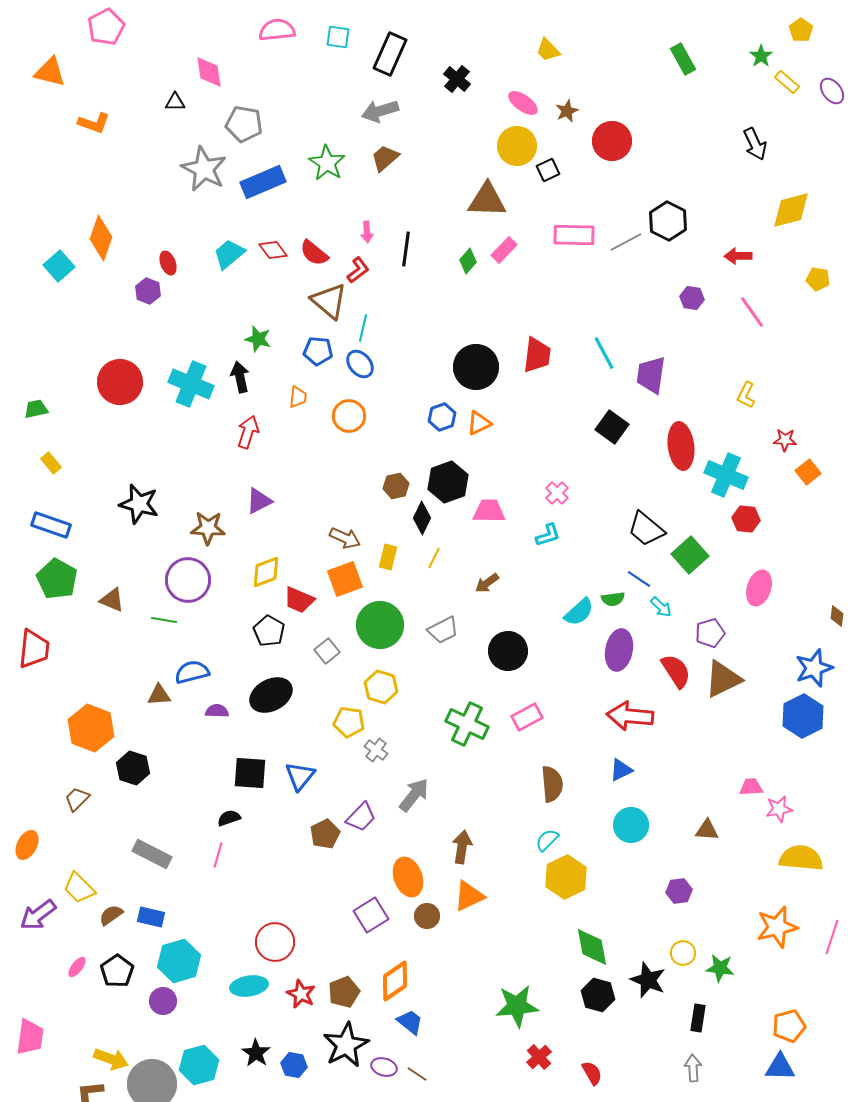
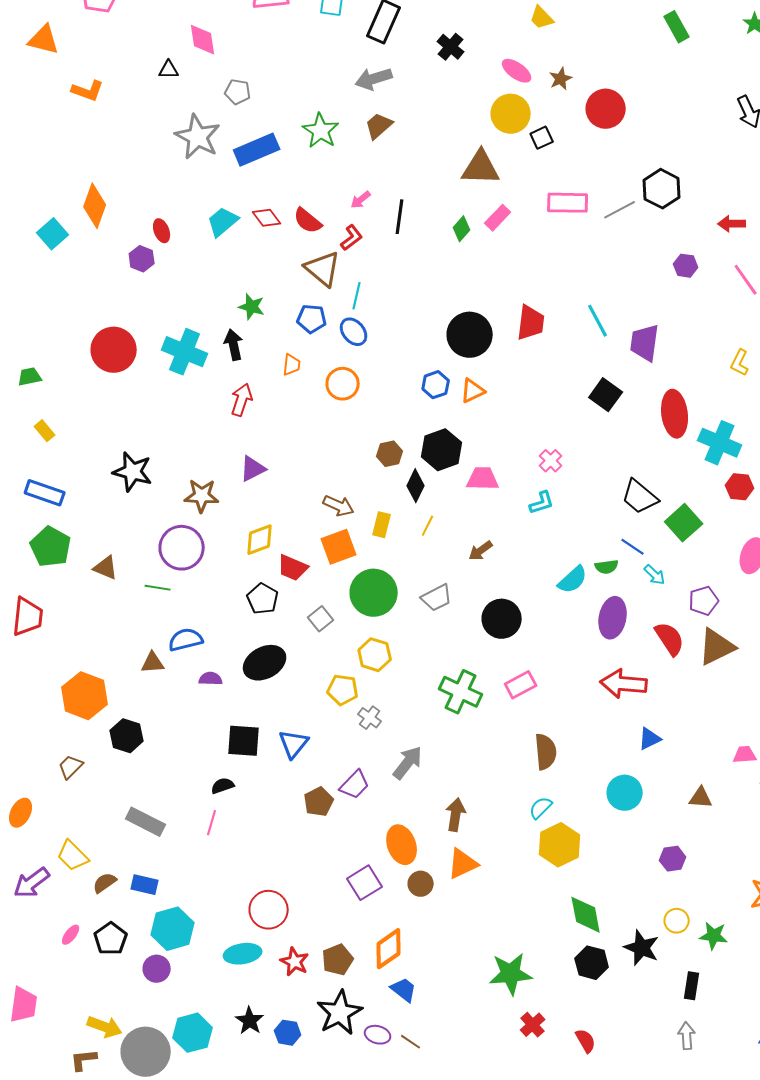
gray pentagon: (244, 124) -> (238, 92), size x0.7
pink arrow: (367, 232) -> (361, 200), turned 55
blue triangle: (621, 770) -> (650, 739), moved

